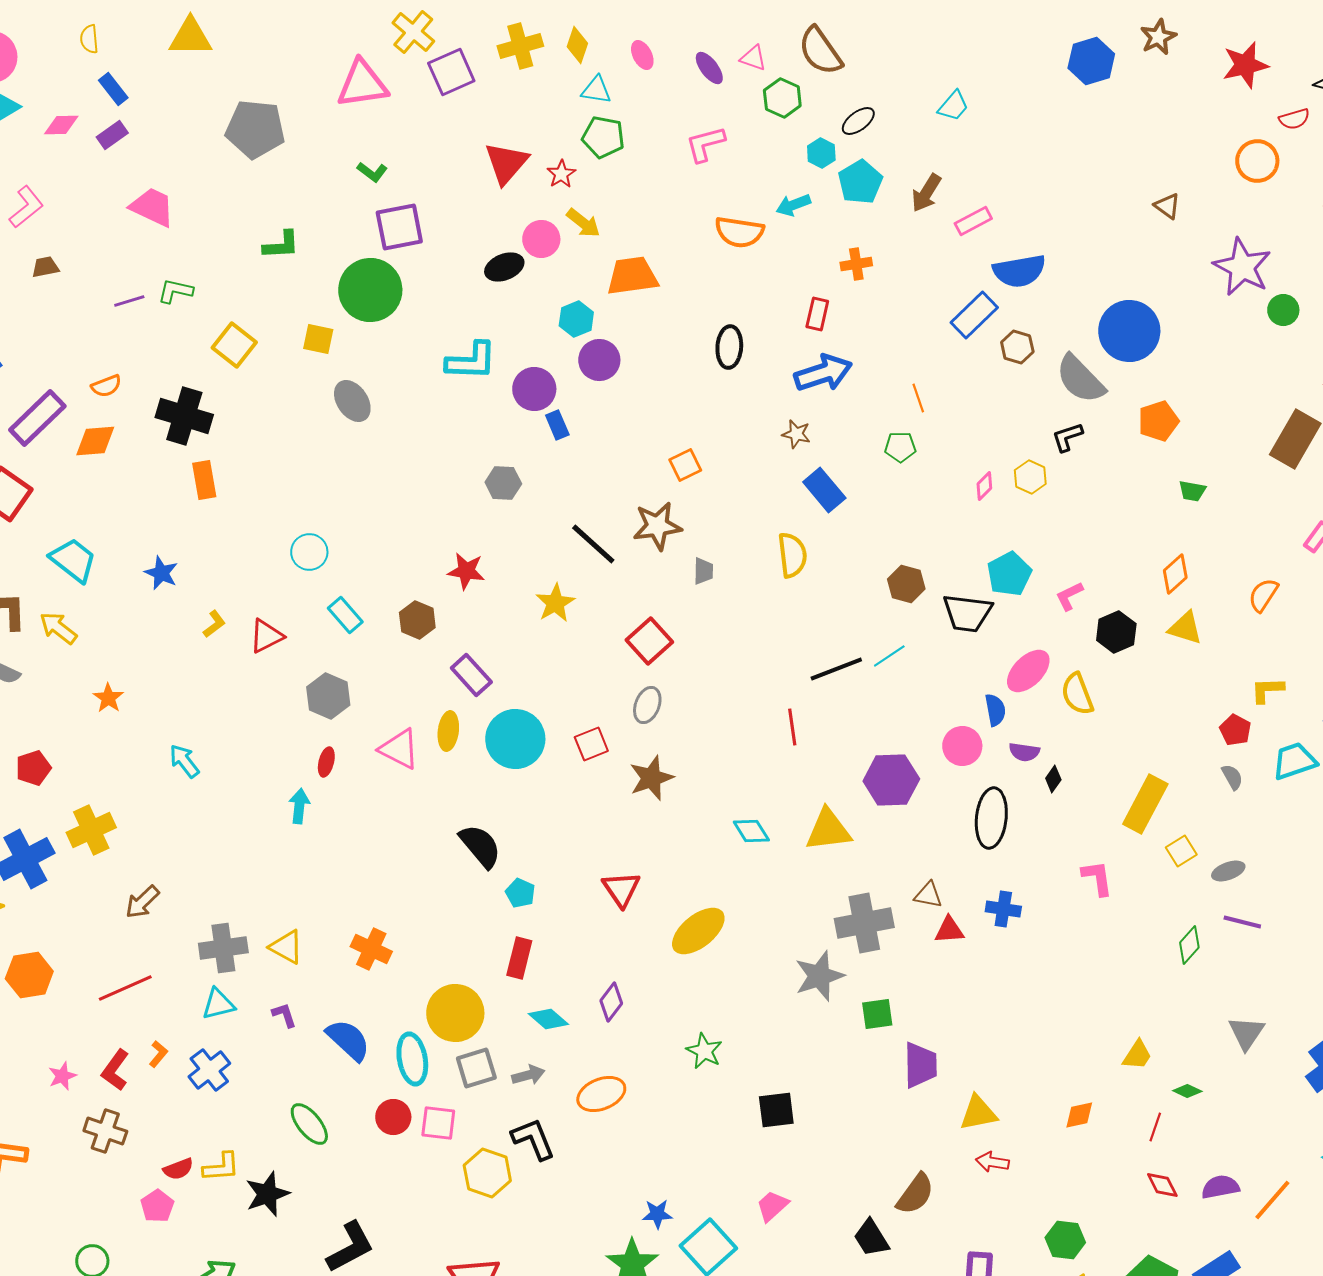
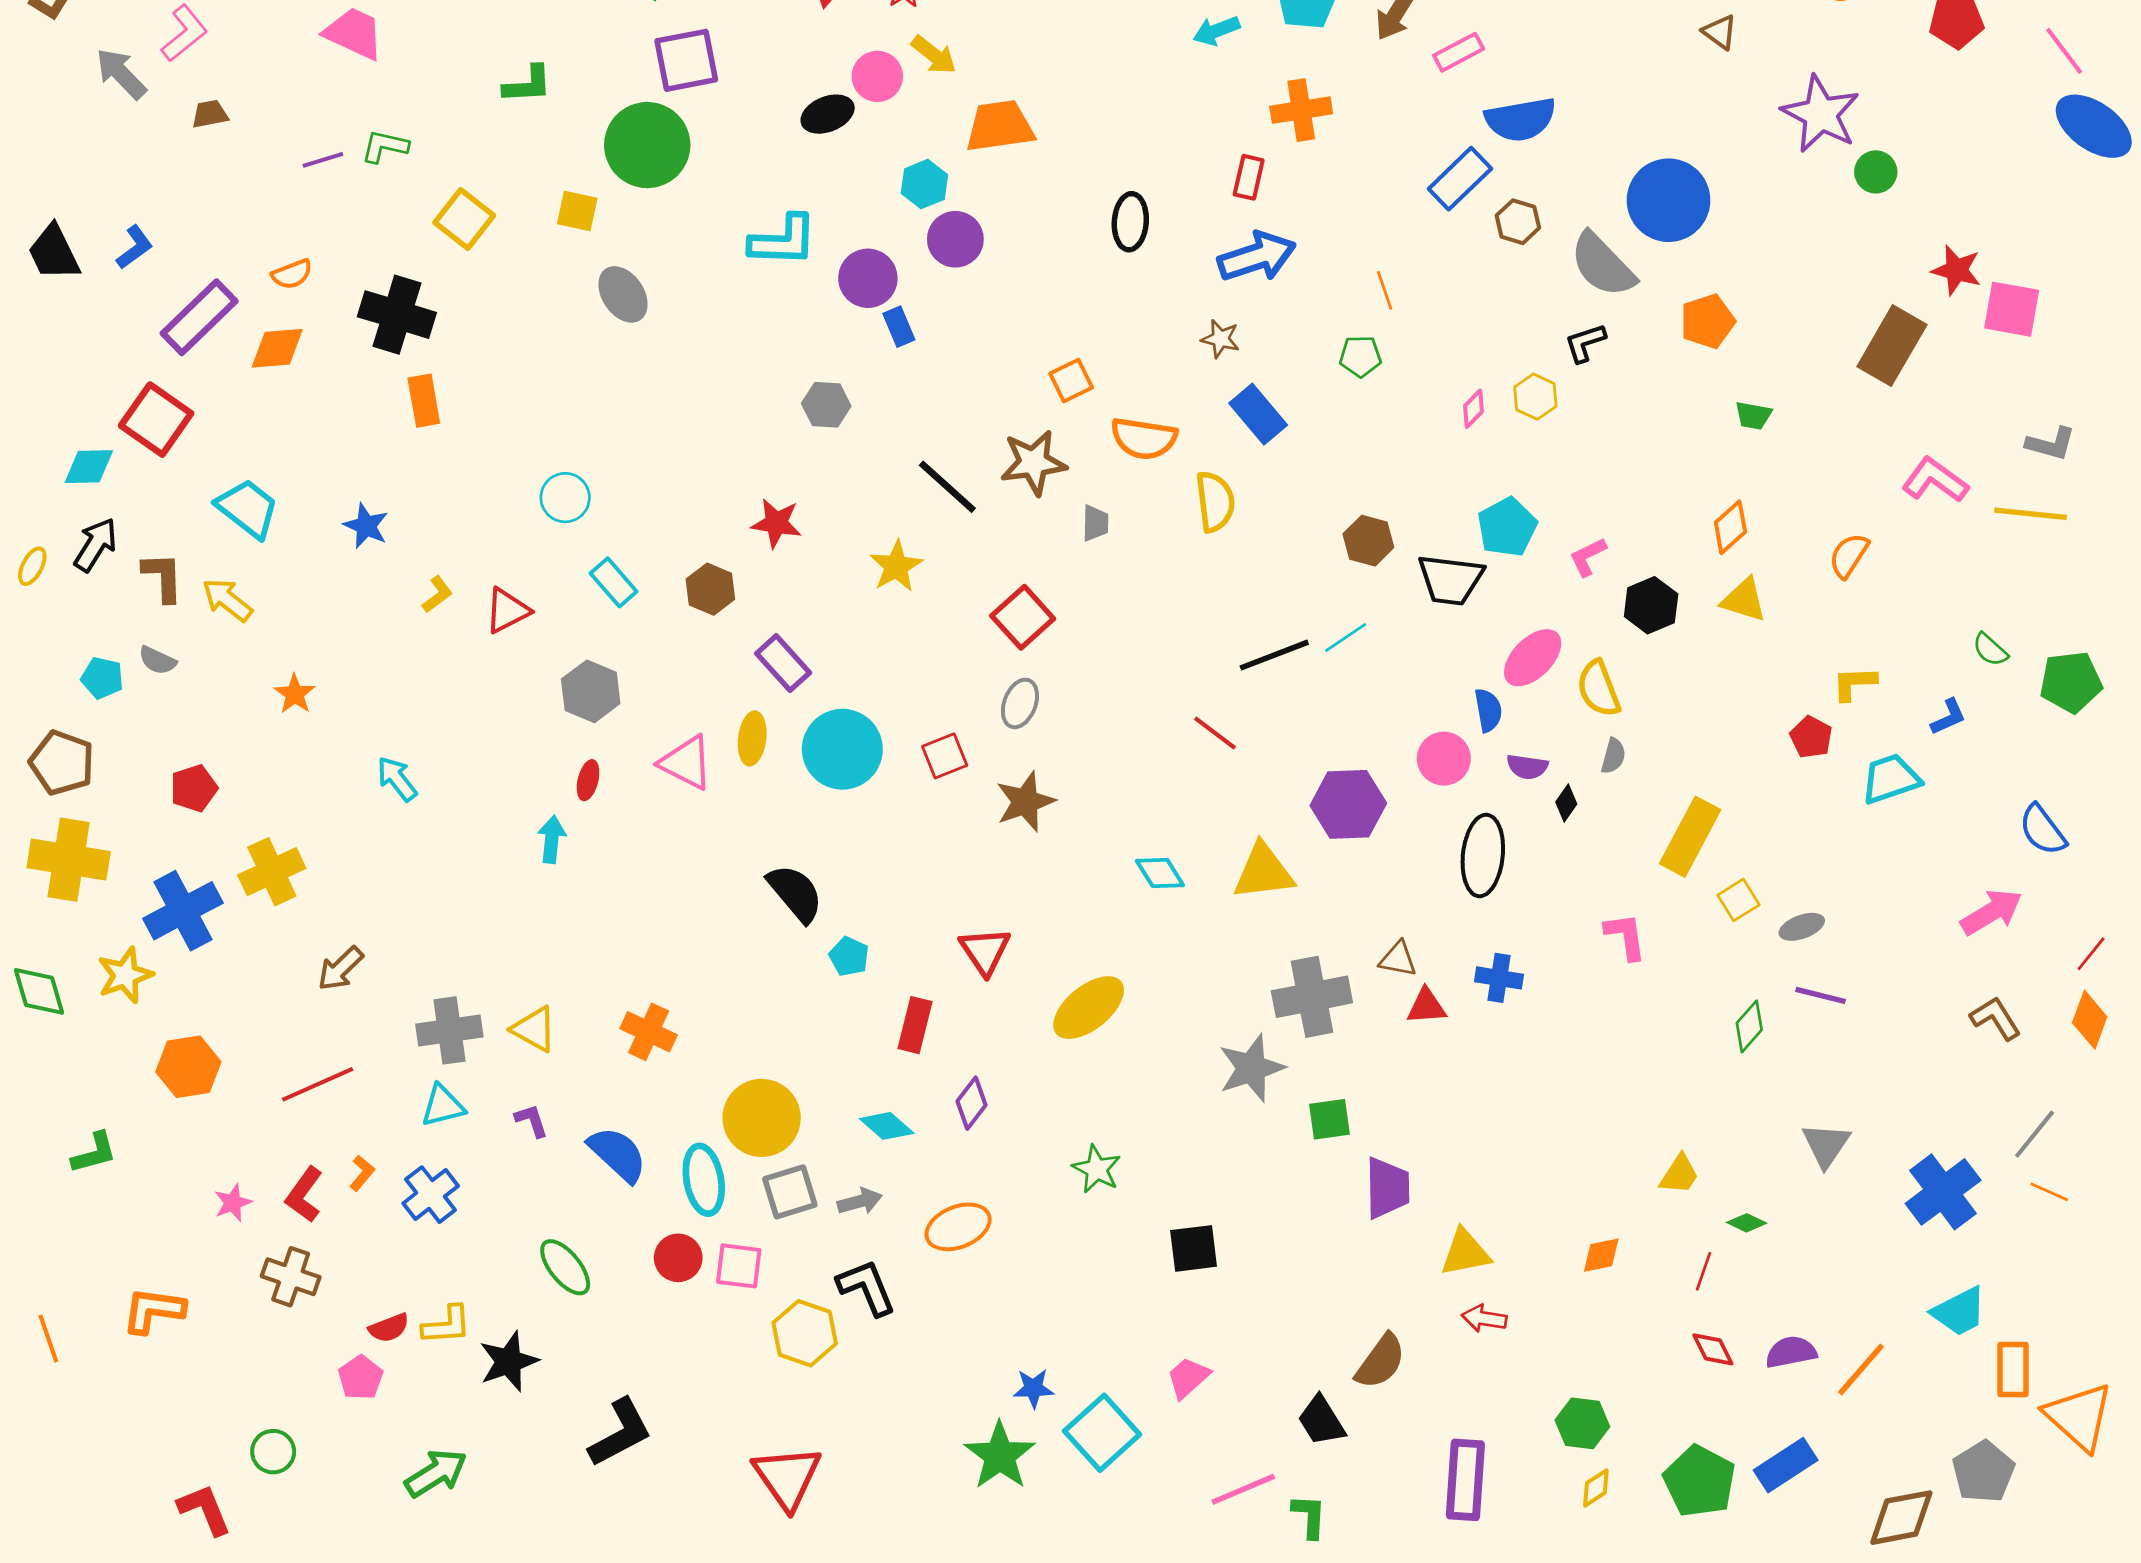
orange semicircle: (739, 232) -> (1144, 438), moved
orange cross: (856, 264) -> (1301, 110), size x1.4
red line: (792, 727) -> (1215, 733), turned -45
gray semicircle: (1232, 777) -> (1613, 756), moved, turned 44
red rectangle: (519, 958) -> (915, 1025), moved

